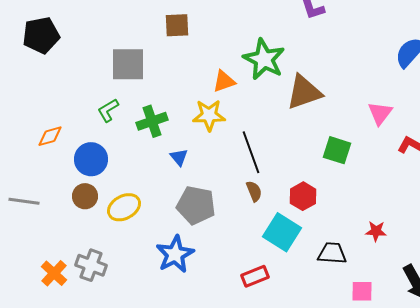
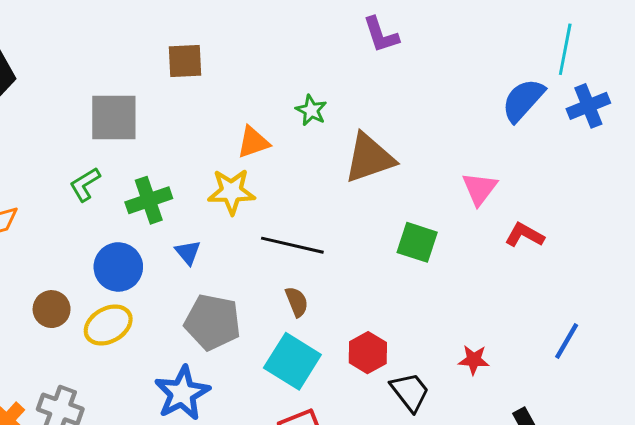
green star: (264, 59) -> (311, 110), size x0.5
black line: (251, 152) -> (292, 245), turned -57
blue circle: (91, 159) -> (118, 267), moved
red hexagon: (303, 196) -> (368, 353), moved
cyan square: (282, 232) -> (292, 361), moved
black trapezoid: (332, 253) -> (410, 392), turned 48

